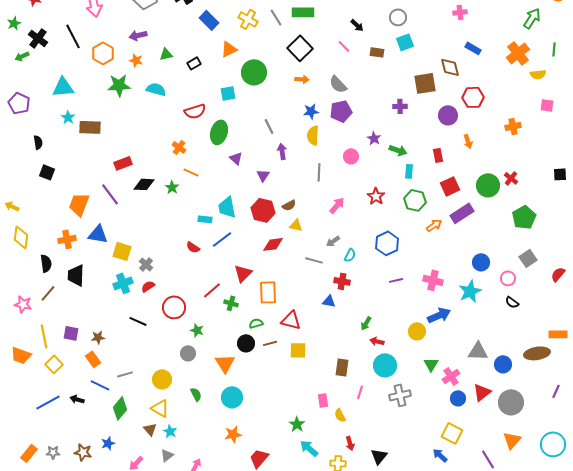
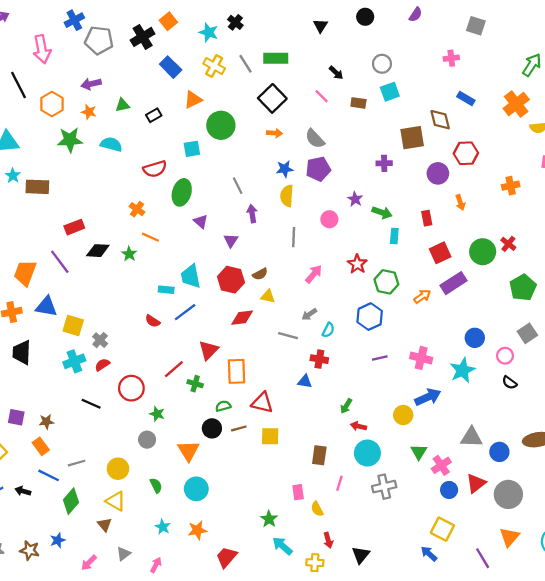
green hexagon: (415, 200) -> (386, 282), moved
cyan star: (170, 431) -> (163, 527), moved

